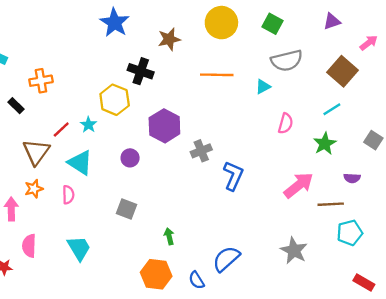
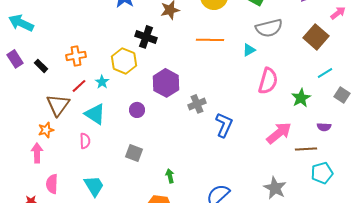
orange cross: (41, 81) -> (76, 56), moved
cyan line: (332, 109) -> (325, 73), moved
pink semicircle: (286, 123) -> (268, 81), size x1.5
orange star: (34, 189) -> (46, 130), moved

